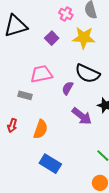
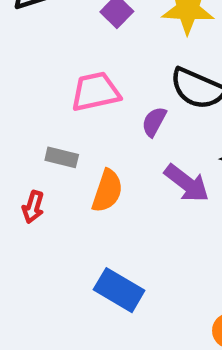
gray rectangle: (25, 95) -> (62, 157), moved
orange semicircle: (41, 129) -> (107, 191), moved

